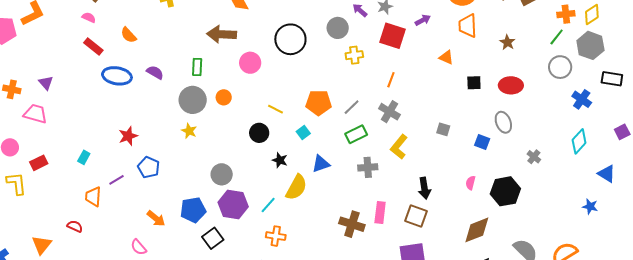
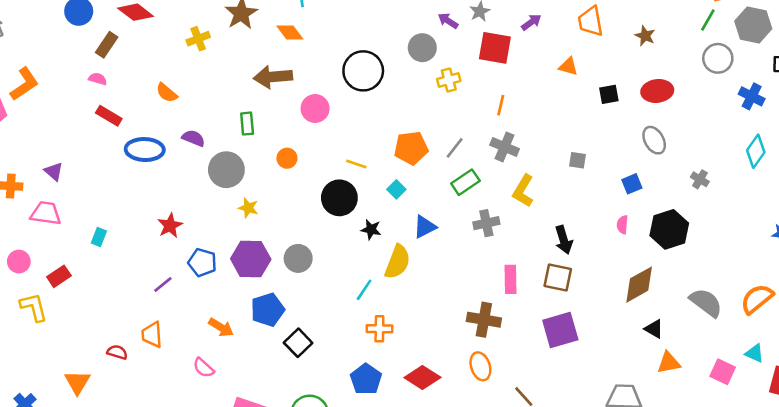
orange semicircle: (129, 35) -> (167, 93), moved
gray circle: (193, 100) -> (226, 170), moved
black circle: (259, 133) -> (339, 198), size x1.4
blue square: (482, 142) -> (632, 184), moved, turned -35
cyan rectangle: (84, 157) -> (99, 237), moved
orange trapezoid: (93, 197) -> (152, 335), moved
purple hexagon: (233, 204) -> (251, 259), moved
brown cross: (352, 224) -> (484, 320), moved

